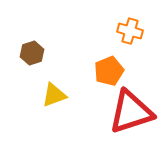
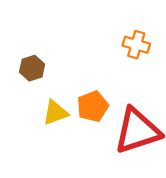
orange pentagon: (109, 71) -> (93, 106), moved

